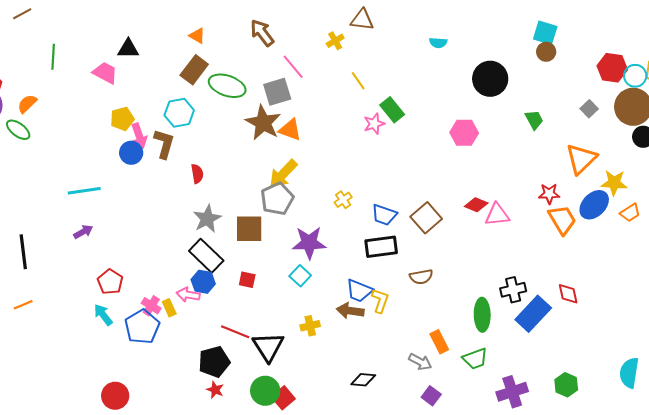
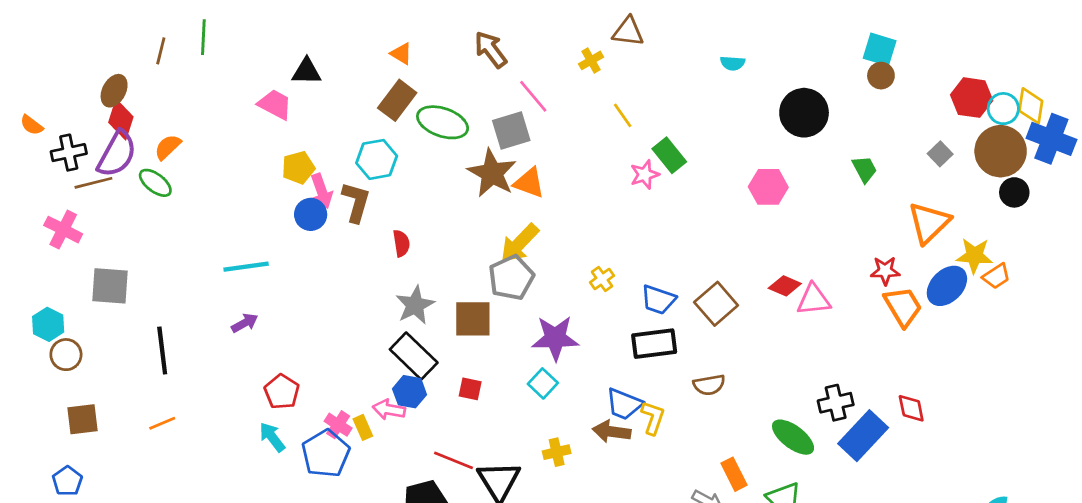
brown line: (22, 14) -> (161, 51), moved, turned -48
green line: (53, 57) -> (203, 37), moved
orange trapezoid: (630, 213) -> (996, 276), moved
green ellipse: (482, 315) -> (793, 437), turned -52

